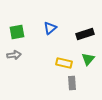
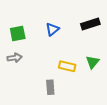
black rectangle: (85, 34) -> (90, 24), moved
gray rectangle: (72, 83) -> (50, 87), moved

